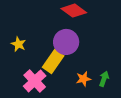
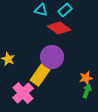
orange star: (83, 79) -> (86, 78), moved

